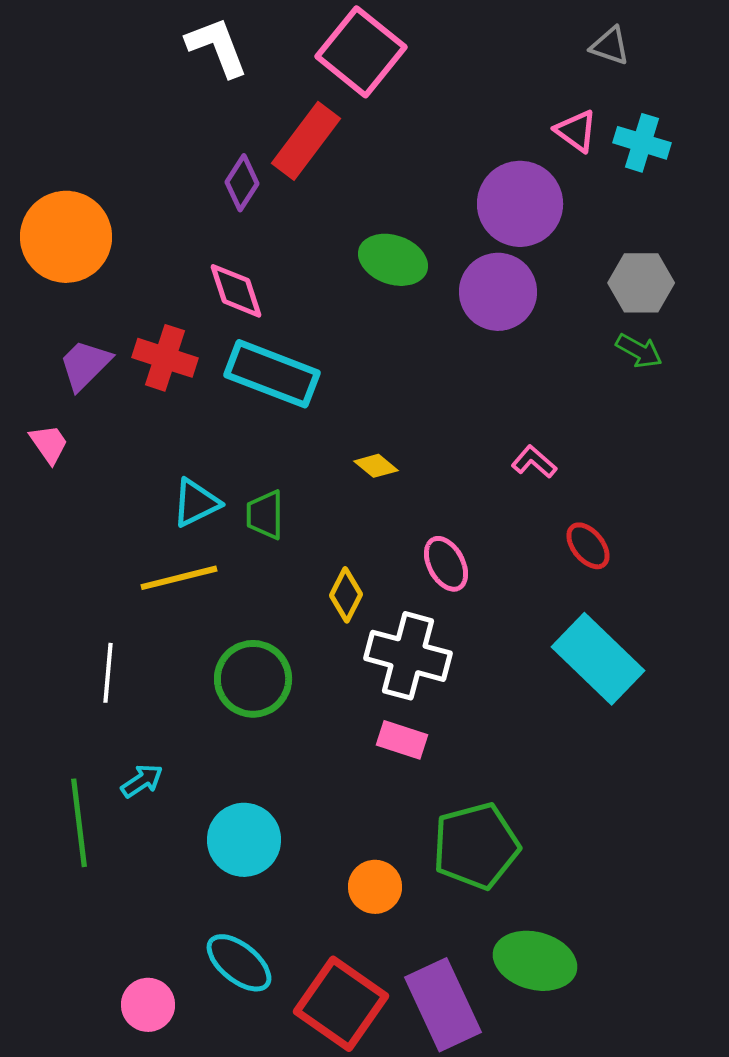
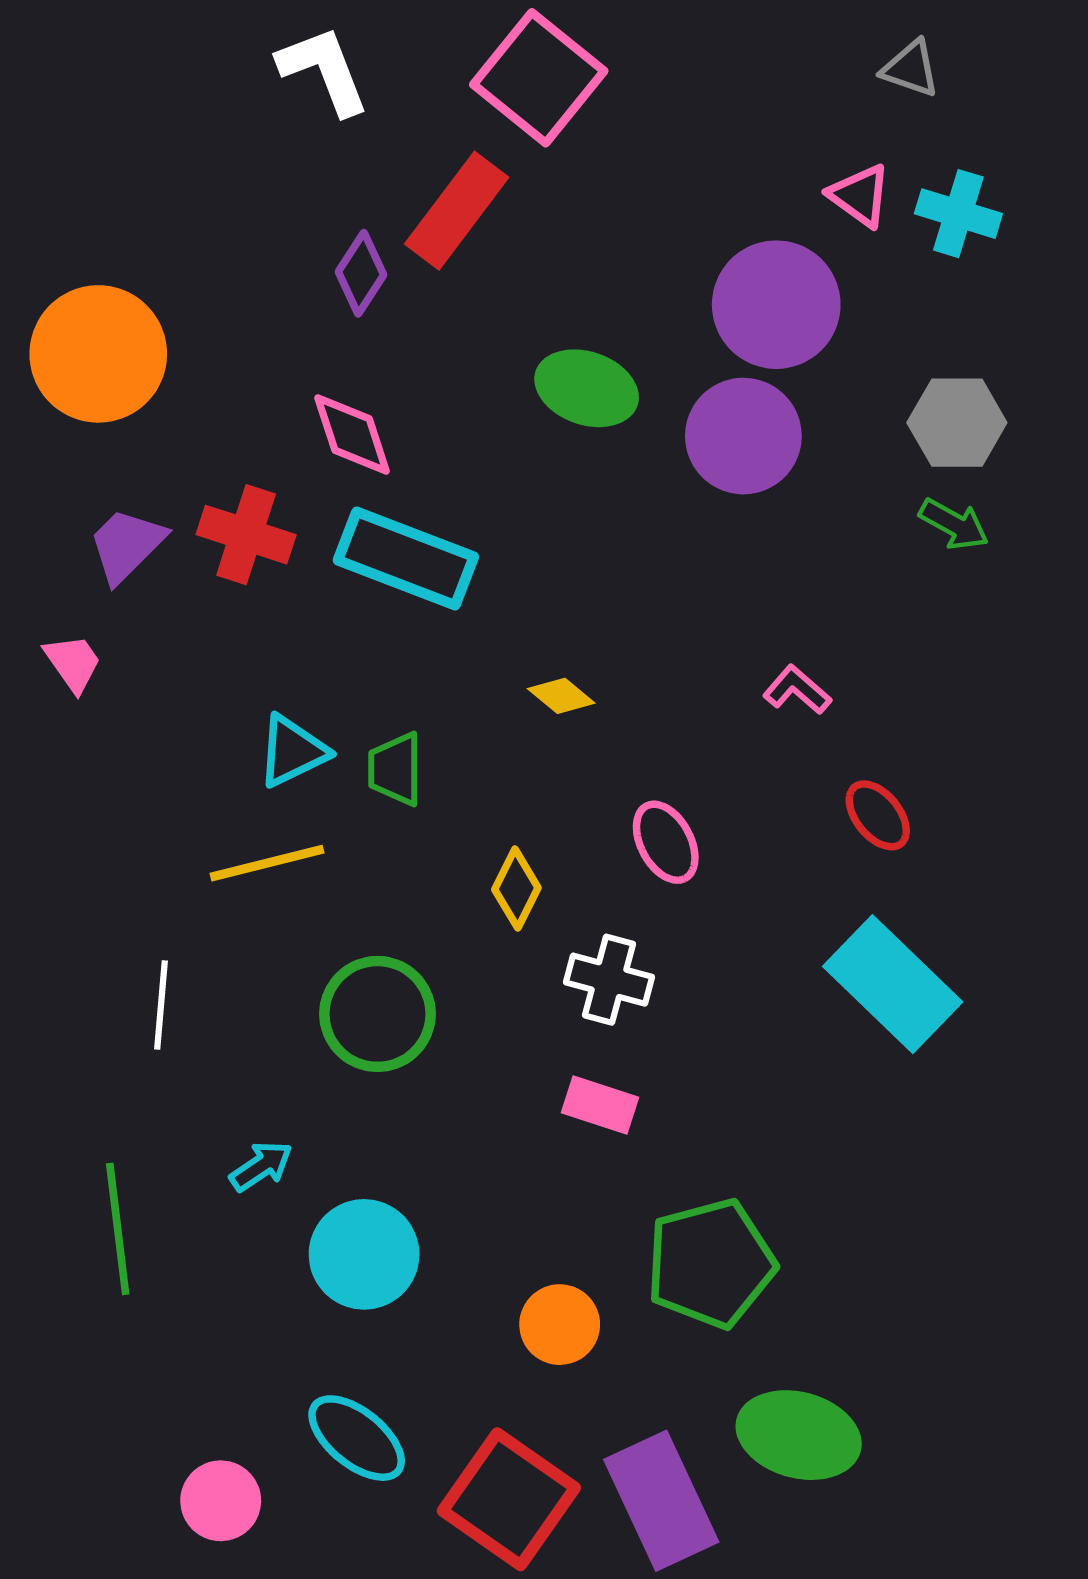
white cross: (408, 656) -> (609, 980), size x0.7
cyan arrow: (142, 781) -> (261, 1166), moved

